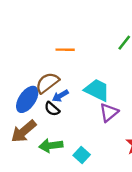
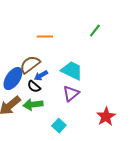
purple triangle: (109, 112) -> (71, 94), moved
green arrow: (51, 146) -> (33, 105), moved

